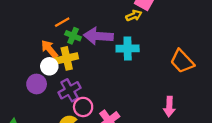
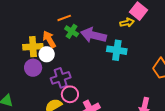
yellow cross: (67, 58) -> (33, 47), moved

